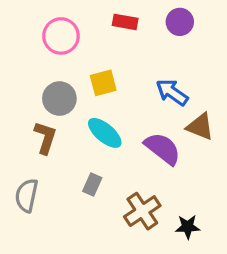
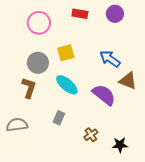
gray semicircle: (27, 195) -> (17, 125), turned 70
brown cross: (142, 211) -> (91, 135), size x0.6

